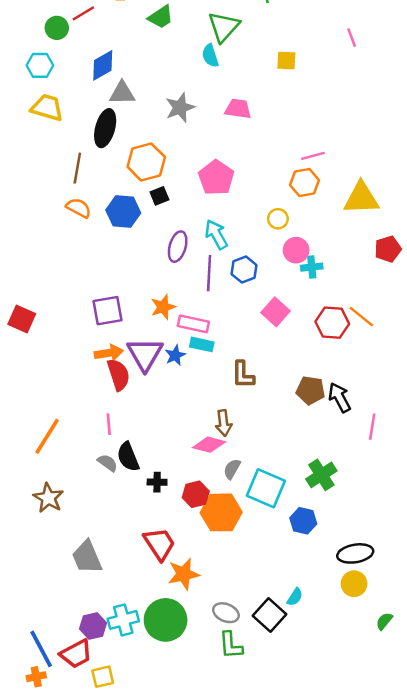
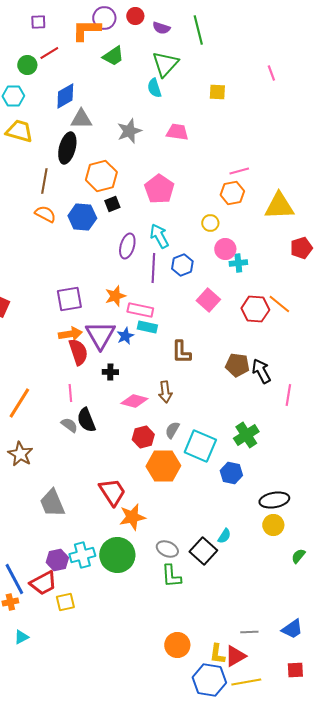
pink diamond: (209, 445) -> (134, 401), moved
black cross: (157, 482) -> (110, 372), moved
red hexagon: (196, 494) -> (143, 437), moved

